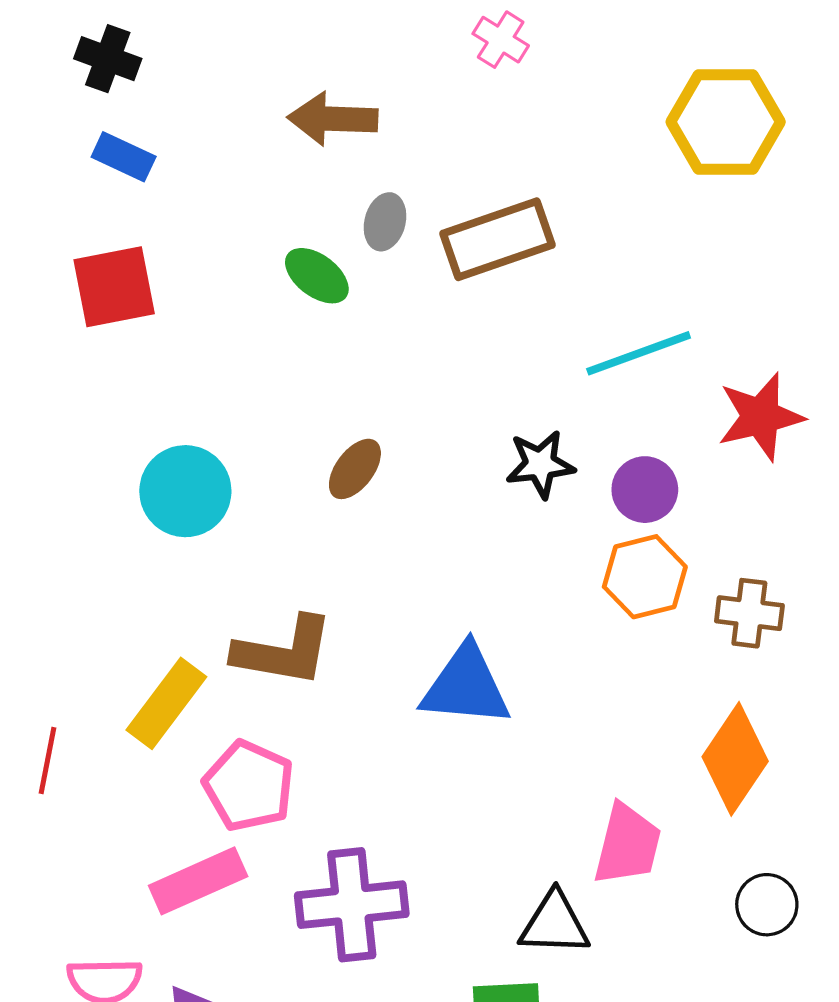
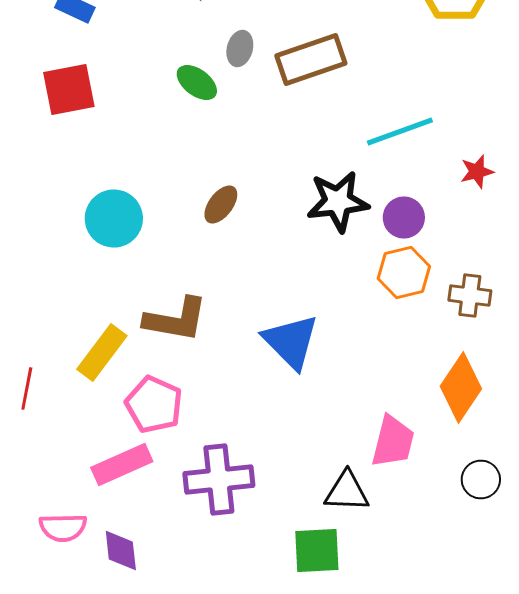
red star: (761, 417) -> (477, 172), size x0.6
black star: (540, 464) -> (338, 202), size x1.4
blue triangle: (466, 686) -> (291, 342), turned 40

